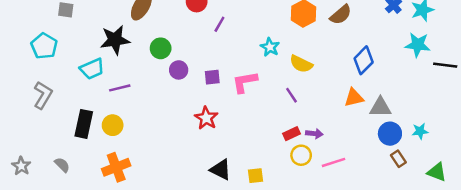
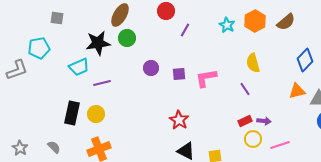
cyan pentagon: (44, 46) -> (39, 48), turned 30
cyan star: (270, 47) -> (227, 25), moved
green circle: (161, 48) -> (127, 38), moved
yellow semicircle: (301, 64) -> (253, 63), turned 48
gray L-shape: (43, 95) -> (17, 70), moved, turned 40
red star: (206, 118) -> (179, 120), moved

